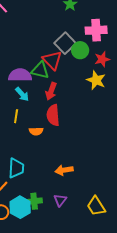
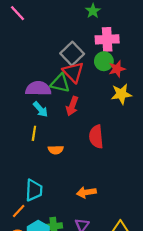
pink cross: (96, 30) -> (107, 39), moved
gray square: (65, 43) -> (72, 54), moved
red star: (102, 59) -> (117, 69), moved
yellow star: (96, 80) -> (121, 94), turned -30
red semicircle: (53, 115) -> (96, 137), moved

